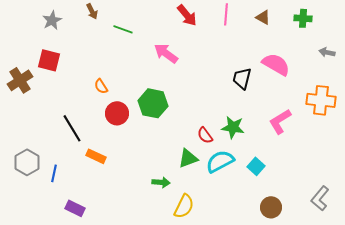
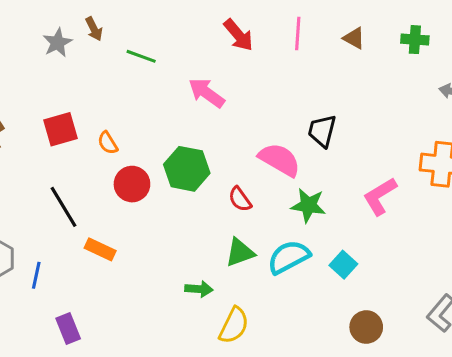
gray star: (52, 20) -> (57, 43), moved
red square: (49, 60) -> (61, 129), moved, turned -30
pink semicircle: (276, 64) -> (280, 160), moved
red semicircle: (205, 135) -> (240, 199), moved
purple rectangle: (75, 208) -> (68, 329), turned 42

